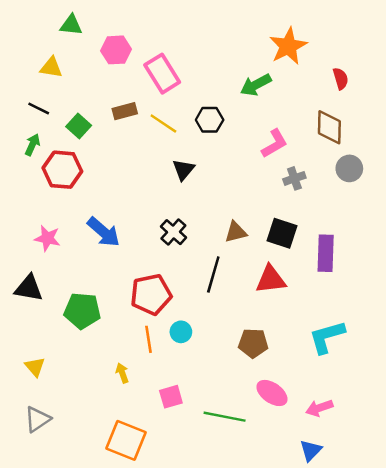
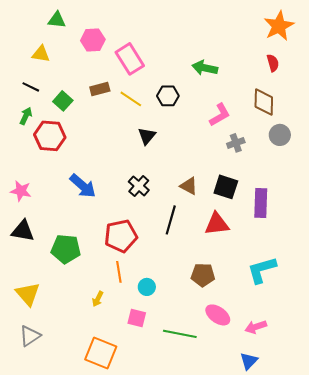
orange star: (288, 46) -> (279, 26), moved
green arrow: (256, 85) -> (205, 68), turned 40
brown triangle: (236, 232) -> (189, 186), turned 42
pink star: (47, 238) -> (21, 191), moved
cyan circle: (181, 332) -> (147, 287), moved
yellow triangle: (35, 367) -> (28, 294), size x1.5
yellow arrow: (122, 373) -> (98, 299), turned -133
pink square: (171, 397) -> (137, 318), turned 30

